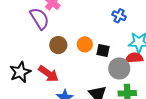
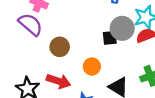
orange circle: (85, 44) -> (92, 67), moved
gray circle: (119, 68) -> (122, 28), moved

